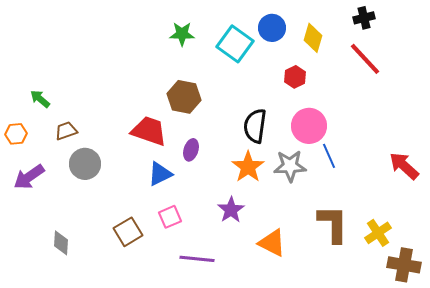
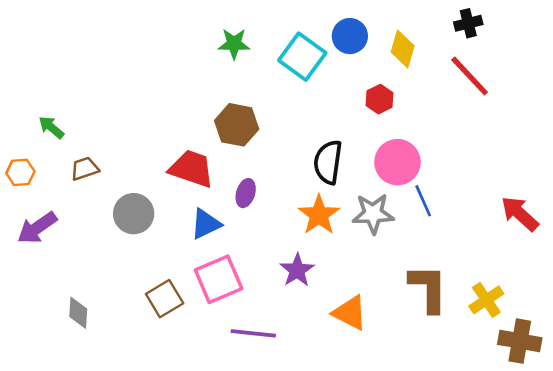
gray circle: (85, 164) -> (134, 214), moved
pink square: (170, 217) -> (219, 279), size x1.6

